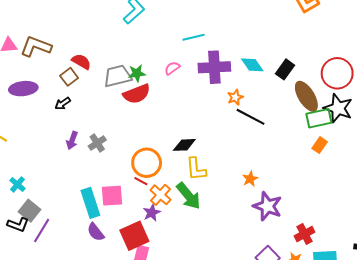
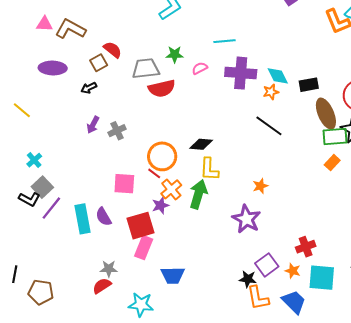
black rectangle: (285, 69) -> (309, 85), turned 36
green star: (137, 73) -> (175, 54), moved
orange star: (235, 97) -> (271, 92), moved
green arrow: (189, 196) -> (198, 194), turned -132
cyan rectangle: (90, 203) -> (82, 219), moved
purple star: (267, 206) -> (246, 219), moved

